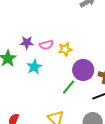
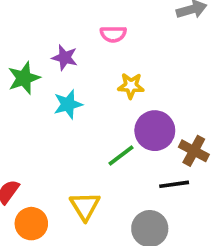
pink semicircle: (46, 45) -> (113, 34), moved

